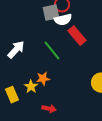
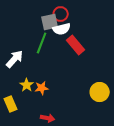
green line: (52, 51) -> (42, 43), moved, turned 60
yellow star: (31, 87) -> (27, 85), moved

